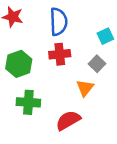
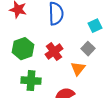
red cross: (60, 54) -> (54, 52), moved, turned -30

